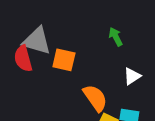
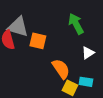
green arrow: (116, 37) -> (76, 24), size x1.5

